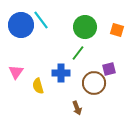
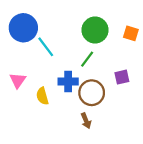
cyan line: (41, 20) -> (46, 47), moved
brown circle: (94, 83) -> (92, 93), moved

